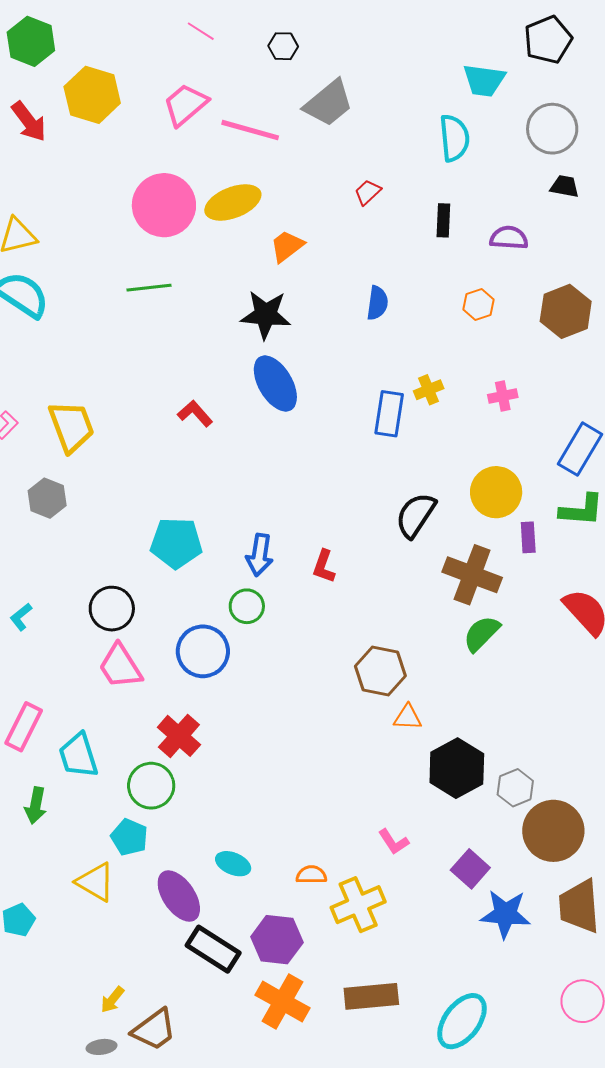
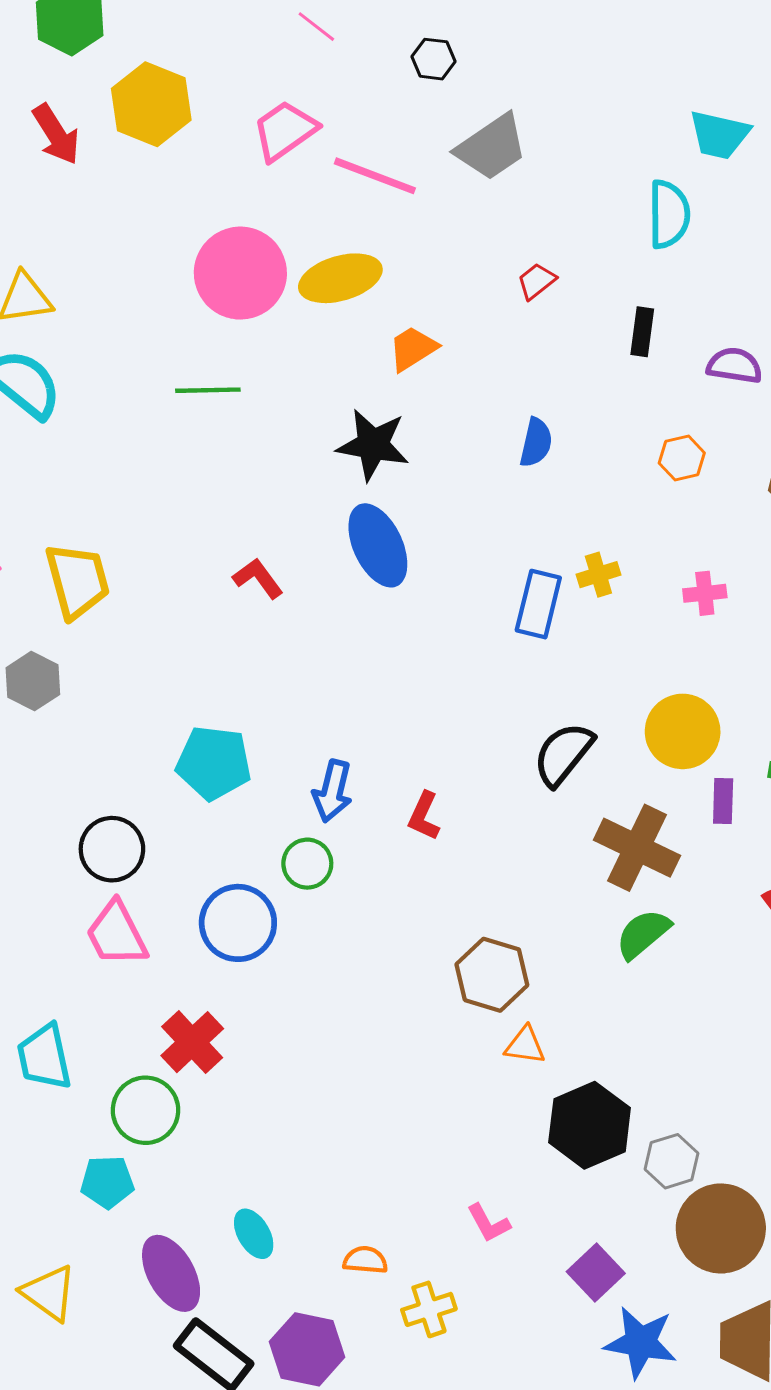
cyan pentagon: (129, 837) -> (107, 1182), turned -30
cyan ellipse: (233, 864) -> (254, 1234), turned 32
yellow triangle: (95, 882) -> (49, 1293), moved
yellow cross: (358, 905) -> (429, 1309), size x0.7

